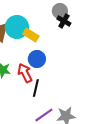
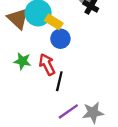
blue circle: (37, 59) -> (60, 39), moved

